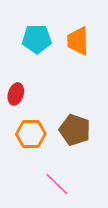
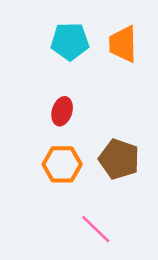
red ellipse: (16, 94) -> (62, 111), moved

